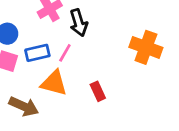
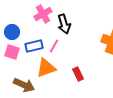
orange triangle: (54, 83) -> (46, 68), turned -35

